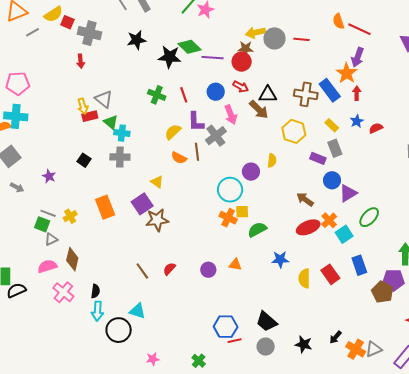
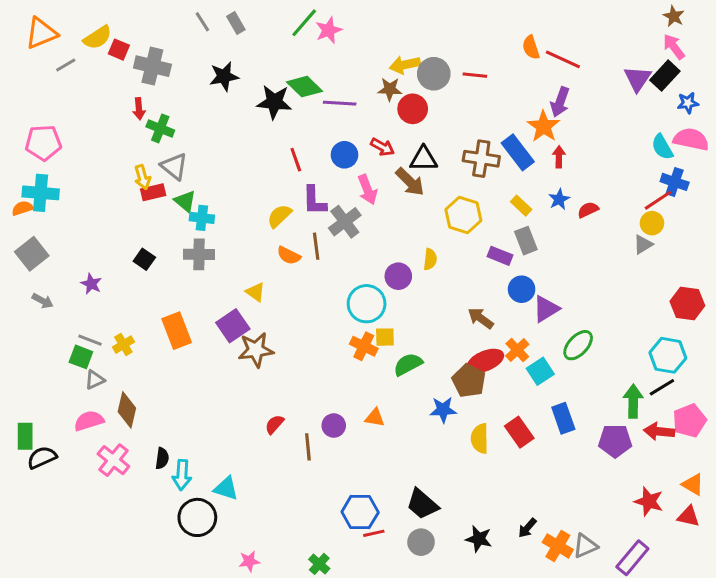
red circle: (242, 62) -> (413, 109), moved
green cross: (157, 95) -> (160, 128), moved
brown line: (142, 271) -> (308, 447), moved, turned 30
brown pentagon: (382, 292) -> (469, 381), moved
cyan arrow: (97, 311) -> (182, 475), moved

